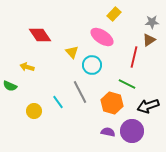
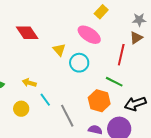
yellow arrow: (27, 67) -> (29, 83), moved
gray line: (80, 92) -> (67, 116), moved

